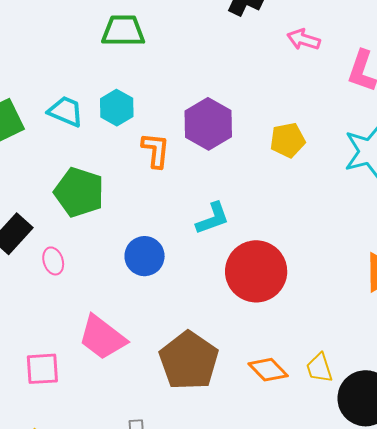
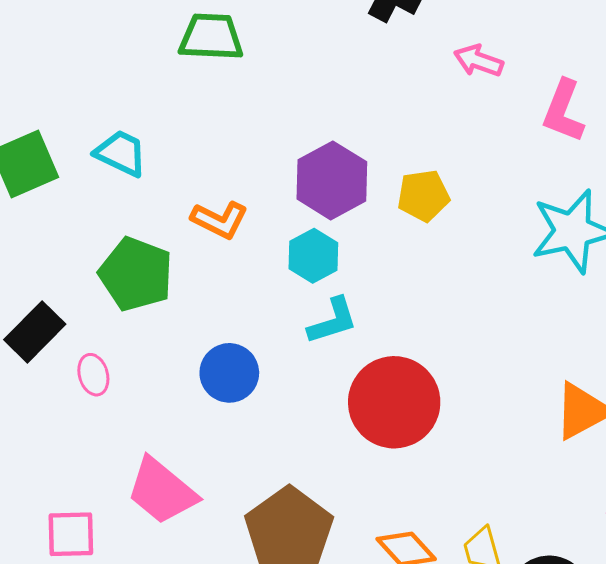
cyan hexagon: (117, 108) -> (313, 256), moved
yellow pentagon: (288, 140) -> (423, 196), moved
orange L-shape: (156, 150) -> (220, 220), moved, turned 108

